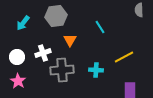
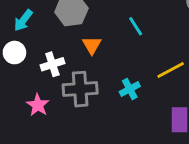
white circle: (17, 57) -> (14, 53), moved
cyan cross: (96, 70) -> (130, 89), turned -32
pink star: (18, 81) -> (38, 105), moved

